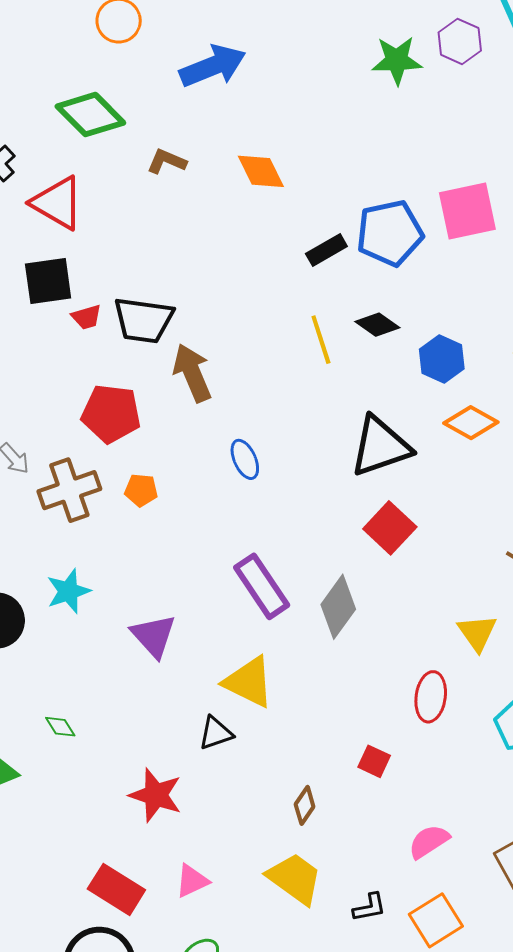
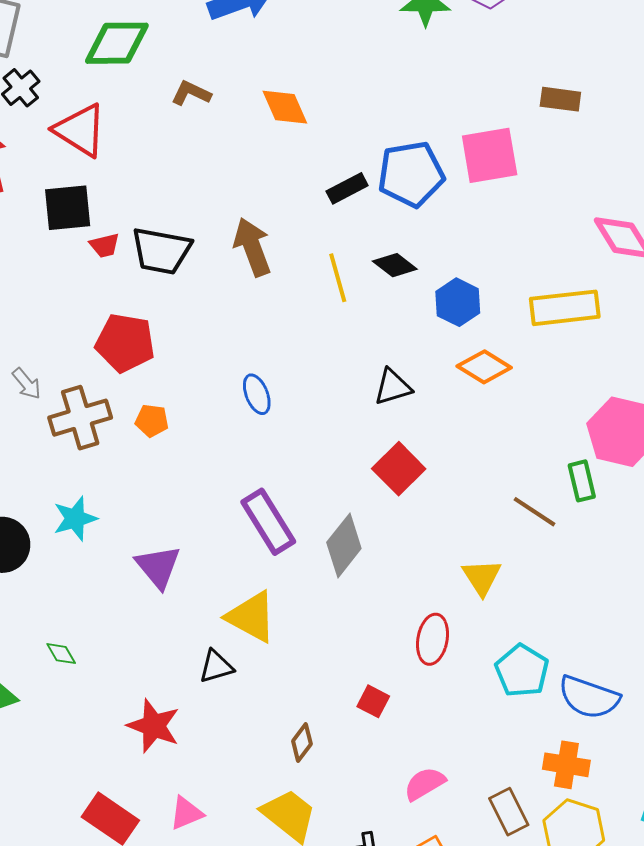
green diamond: (90, 115) -> (117, 43), turned -48
brown arrow: (192, 373) -> (252, 247), moved
black triangle: (380, 446) -> (393, 387), size x0.6

